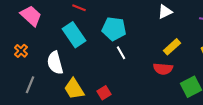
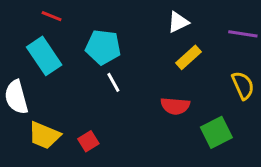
yellow rectangle: (172, 47) -> (188, 57), moved
yellow trapezoid: (74, 89) -> (44, 135), turned -35

